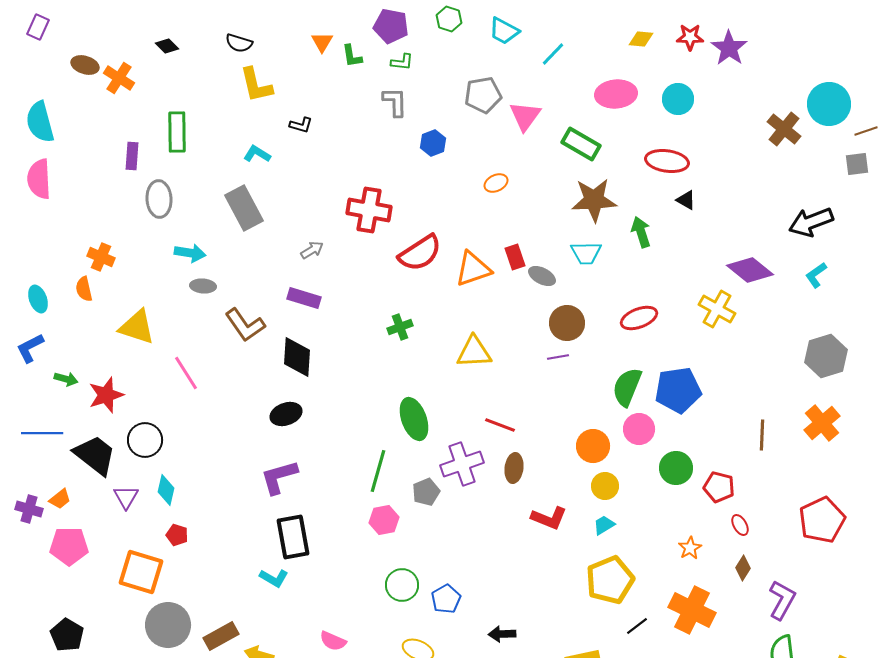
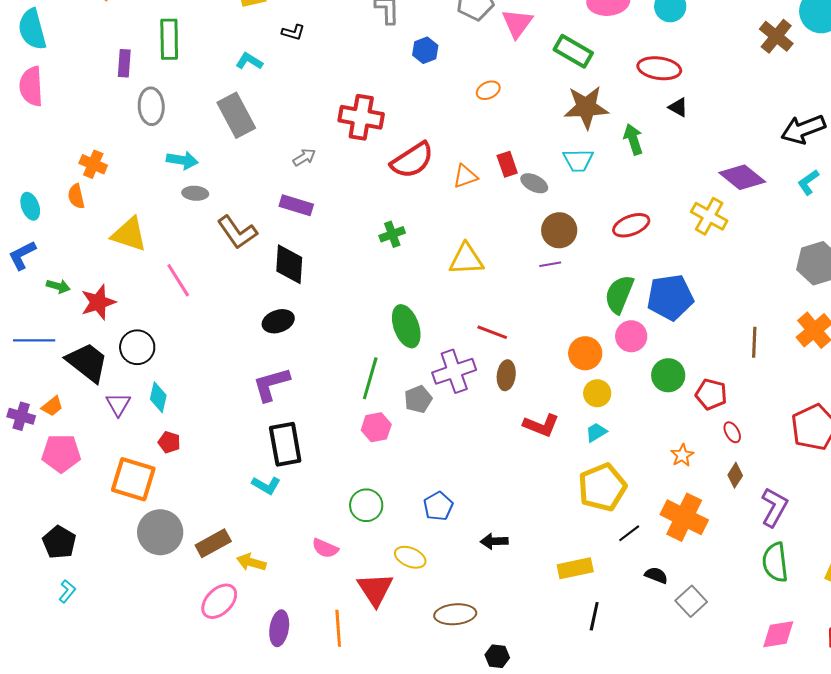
orange triangle: (473, 269) -> (465, 176), size x0.7
green circle: (402, 585) -> (366, 505), moved

